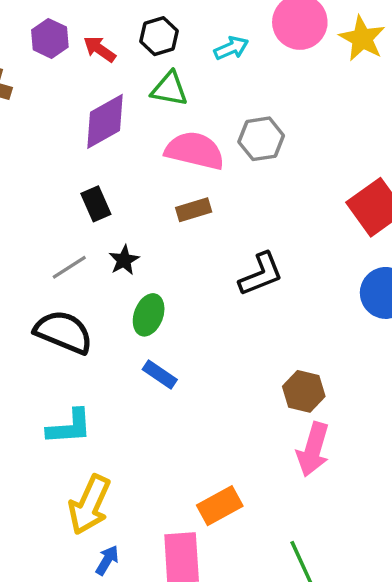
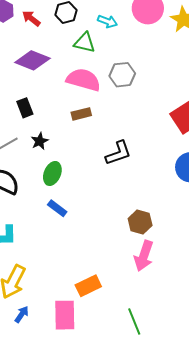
cyan arrow: (231, 48) -> (107, 21), turned 42
green triangle: (169, 89) -> (85, 43), moved
purple diamond: (105, 121) -> (32, 60), turned 48

